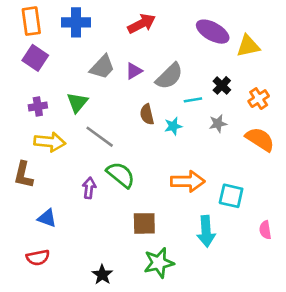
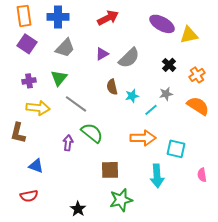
gray trapezoid: (102, 67) -> (65, 48), moved
cyan line: (193, 100) -> (151, 110), moved, turned -32

